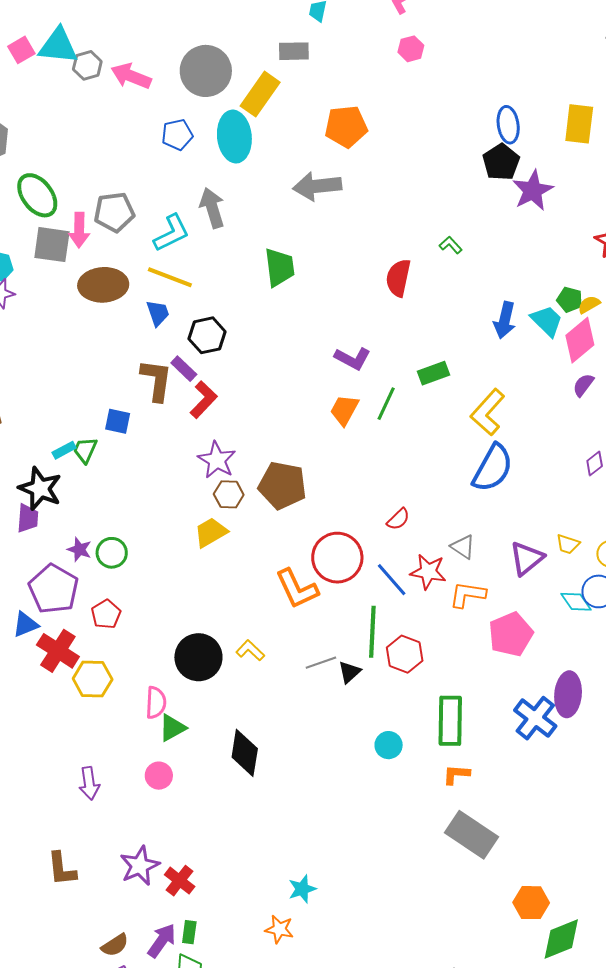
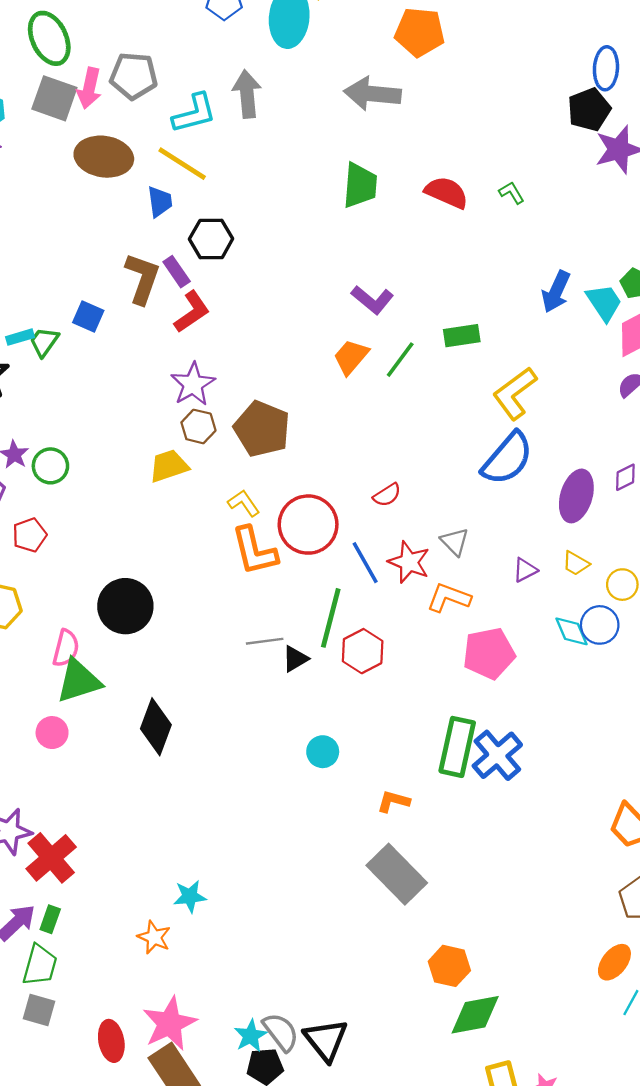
green trapezoid: (280, 267) -> (360, 185), moved
red semicircle: (398, 278) -> (447, 192), moved, turned 90
purple triangle: (527, 558) -> (525, 570), size x0.6
yellow L-shape: (250, 650) -> (244, 503), moved
purple ellipse: (568, 694) -> (576, 496), moved
green rectangle: (450, 721) -> (457, 747), moved
green triangle: (172, 728) -> (79, 681), size x1.4
red cross: (180, 881) -> (51, 858), size x1.4

